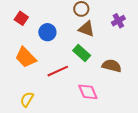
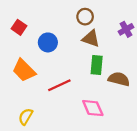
green rectangle: (82, 53) -> (97, 65), moved, turned 54

